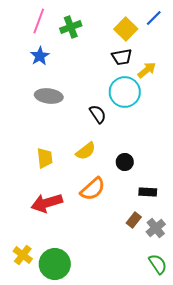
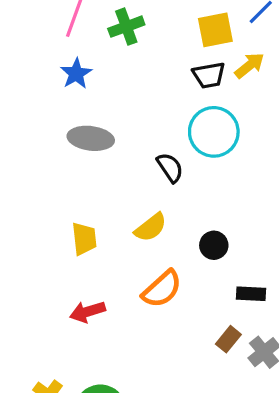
yellow square: (126, 29) -> (215, 30), turned 35
yellow arrow: (147, 70) -> (249, 65), moved
red arrow: (47, 203) -> (87, 312), size x0.7

